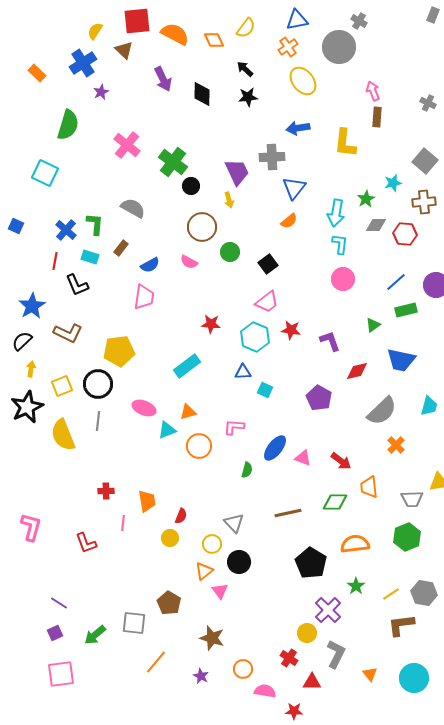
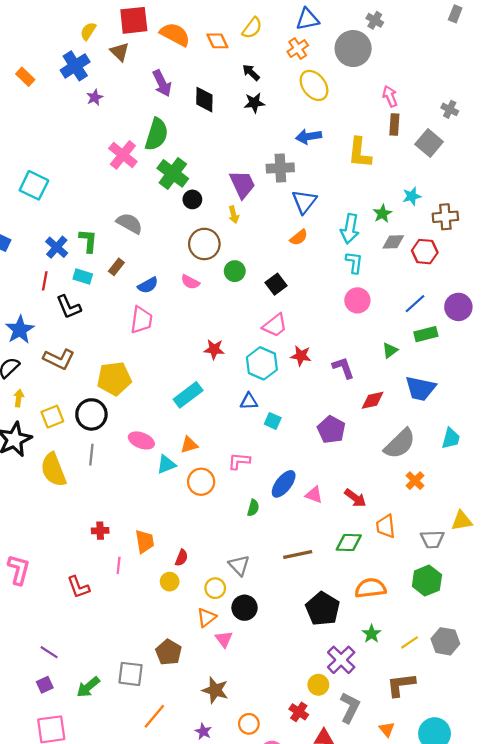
green semicircle: (68, 125) -> (157, 134), moved
gray square: (425, 161) -> (429, 143), moved
brown L-shape: (401, 625) -> (401, 685), moved

